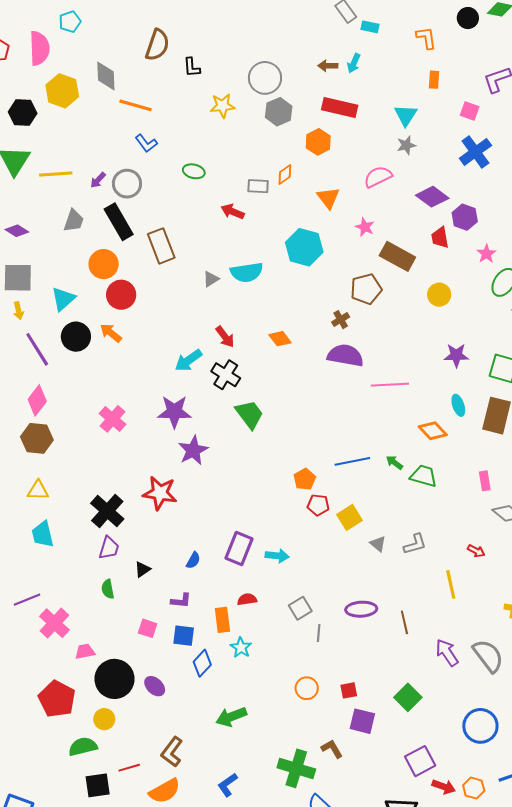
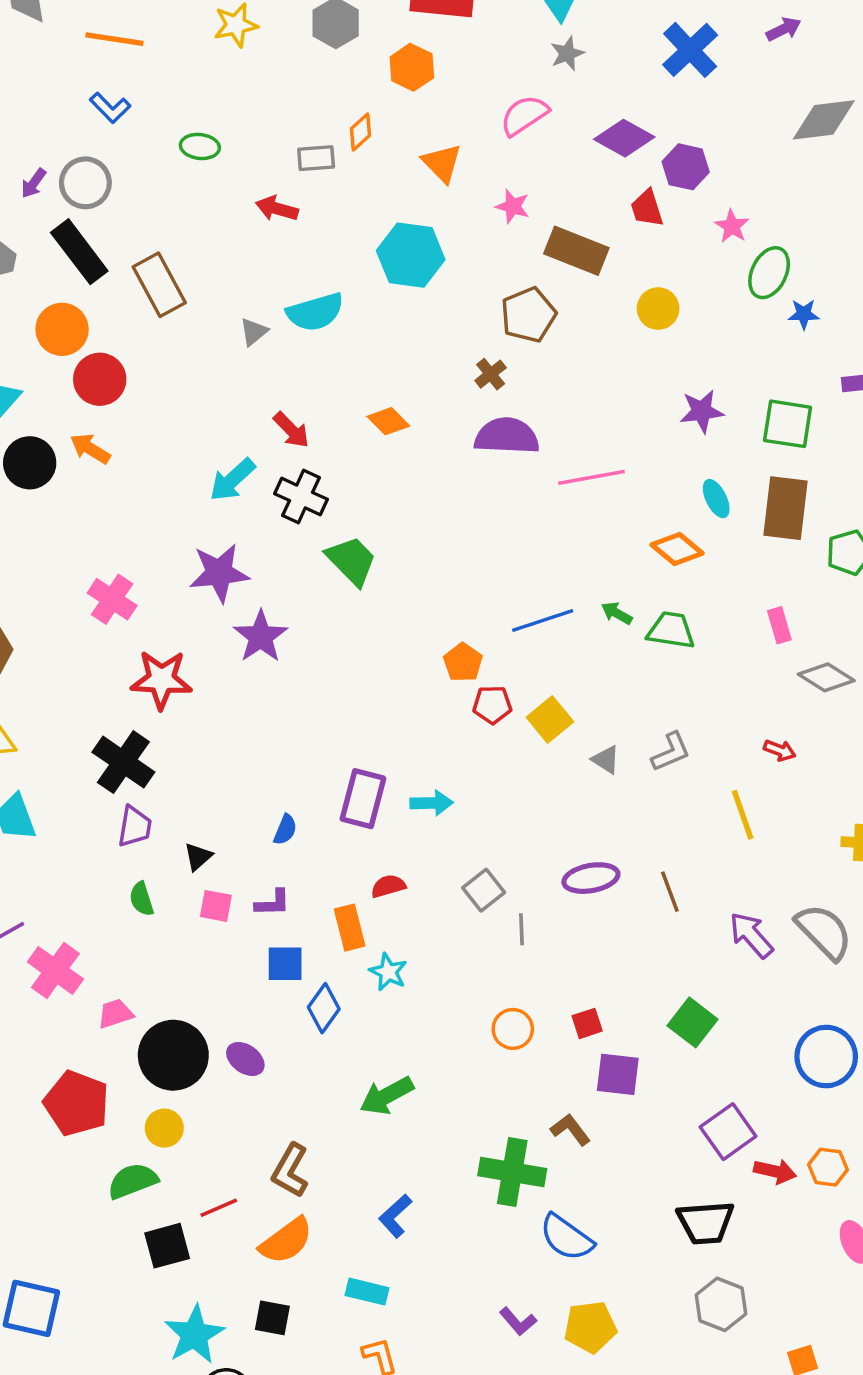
orange line: (135, 105) -> (114, 39), moved
red star: (160, 493) -> (161, 680), moved
pink square: (148, 628) -> (216, 906), moved

